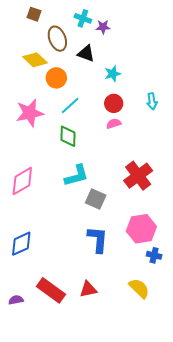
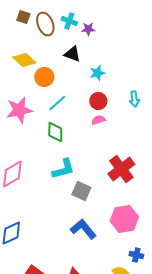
brown ellipse: (57, 39) -> (45, 24), moved
blue L-shape: (98, 239) -> (83, 229), turned -44
blue cross: (154, 255) -> (136, 255), moved

